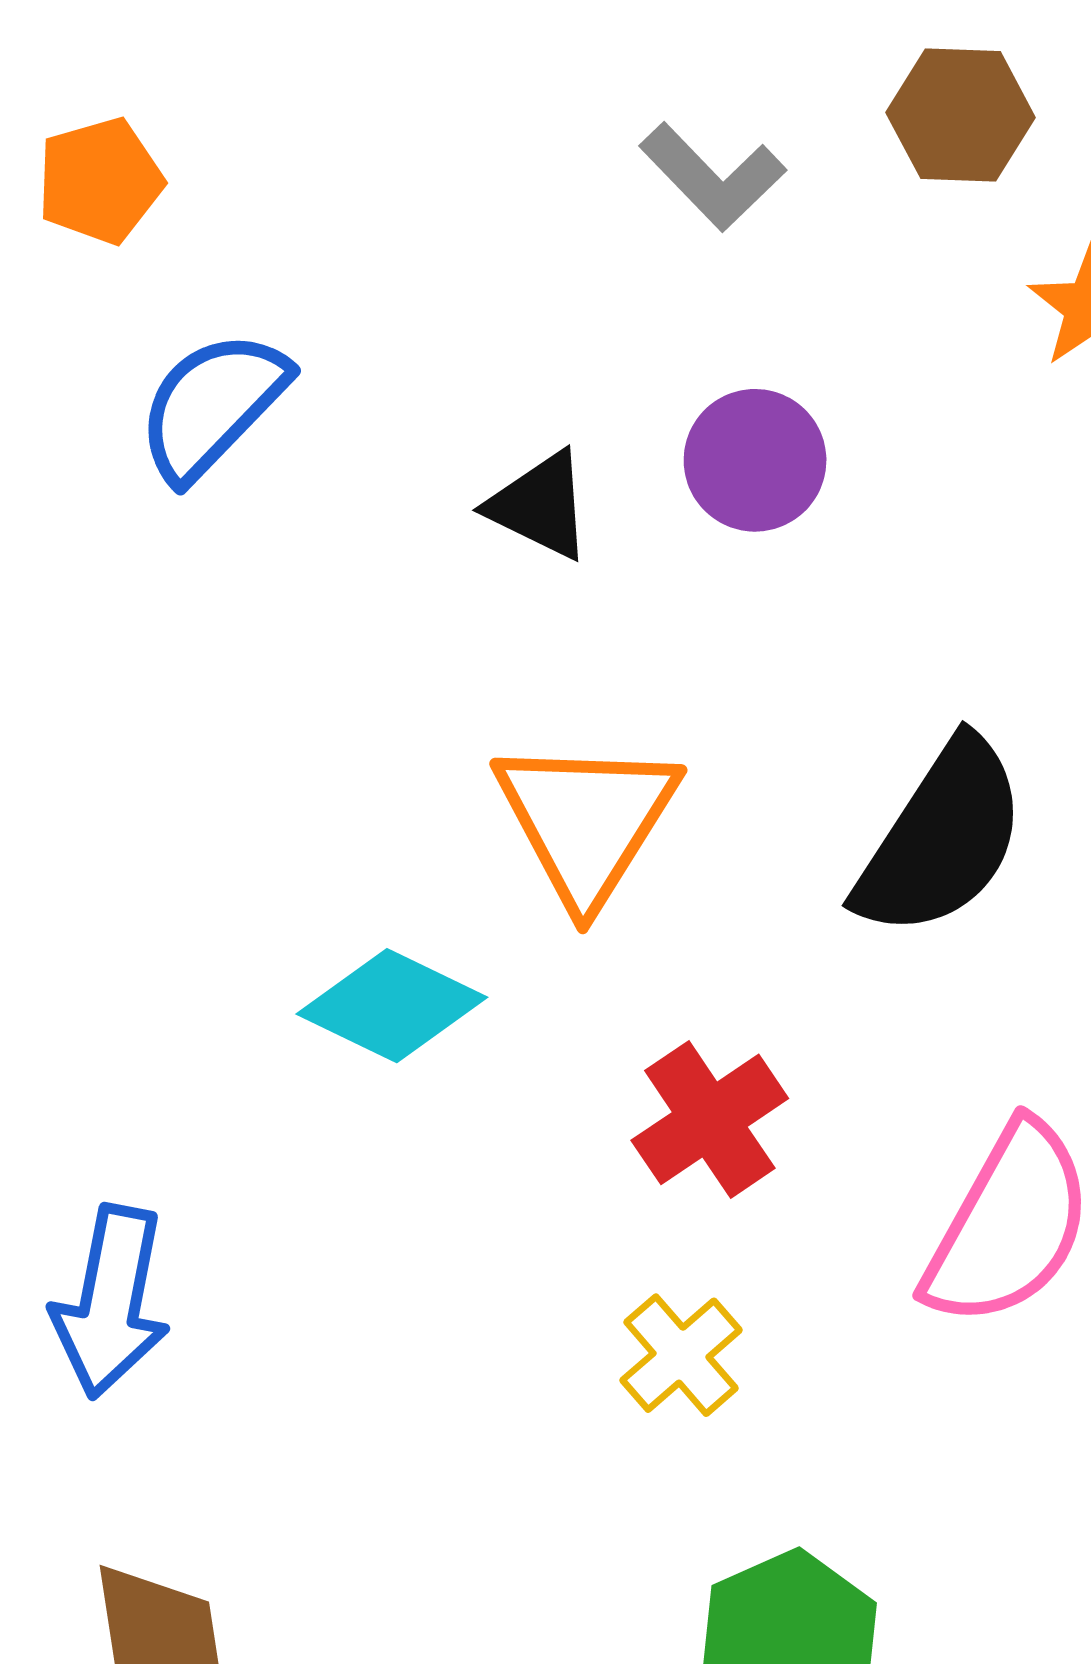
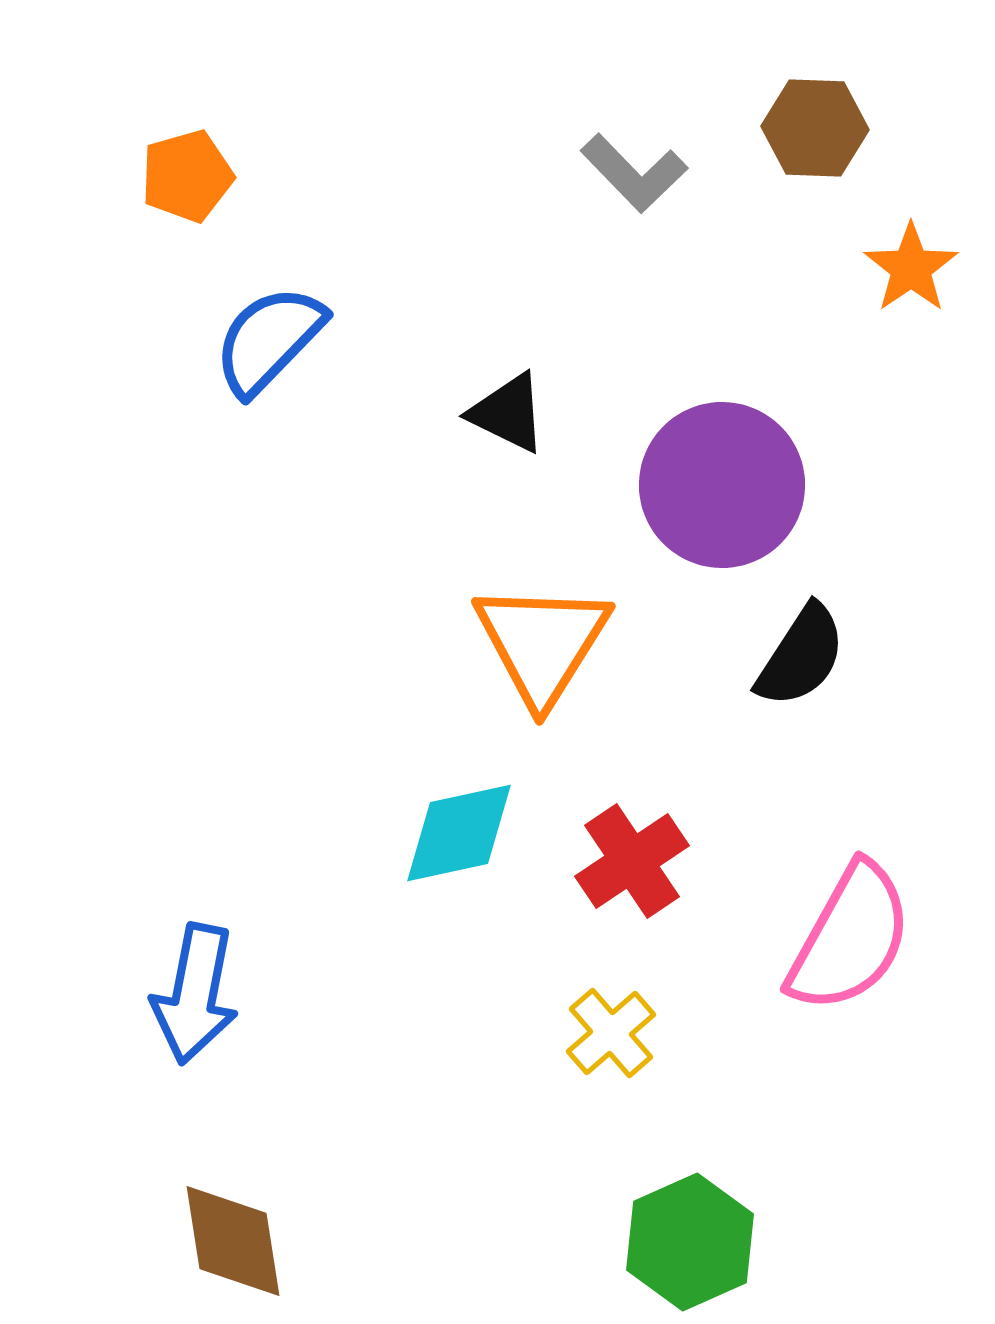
purple circle: (755, 460) -> (722, 485), moved, size x1.6
black semicircle: (941, 839) -> (801, 656), size x0.7
cyan diamond: (392, 1006) -> (459, 833), moved, turned -38

